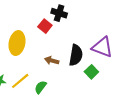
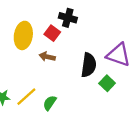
yellow ellipse: (17, 43) -> (23, 35), moved
brown arrow: (52, 61) -> (47, 57), moved

